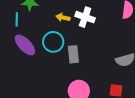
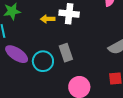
cyan circle: (53, 42) -> (43, 61), moved

